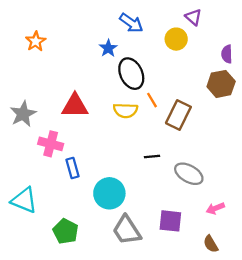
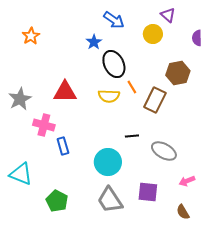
purple semicircle: (227, 54) -> (197, 38), moved
brown hexagon: (221, 84) -> (178, 73), moved
cyan circle: (109, 193) -> (108, 162), moved

